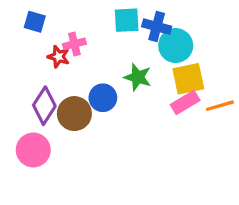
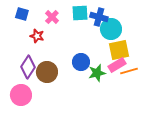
pink cross: (74, 44) -> (52, 17), moved, turned -32
green star: (138, 77) -> (97, 73), moved, turned -30
blue circle: (103, 98) -> (81, 62), moved
orange line: (220, 106) -> (129, 71), moved

